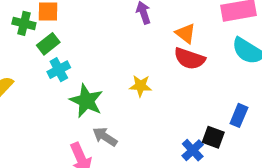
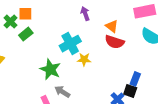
green cross: (24, 23) -> (10, 22), turned 32
cyan cross: (59, 70) -> (70, 44), moved, size x1.5
blue rectangle: (239, 115) -> (135, 79), moved

